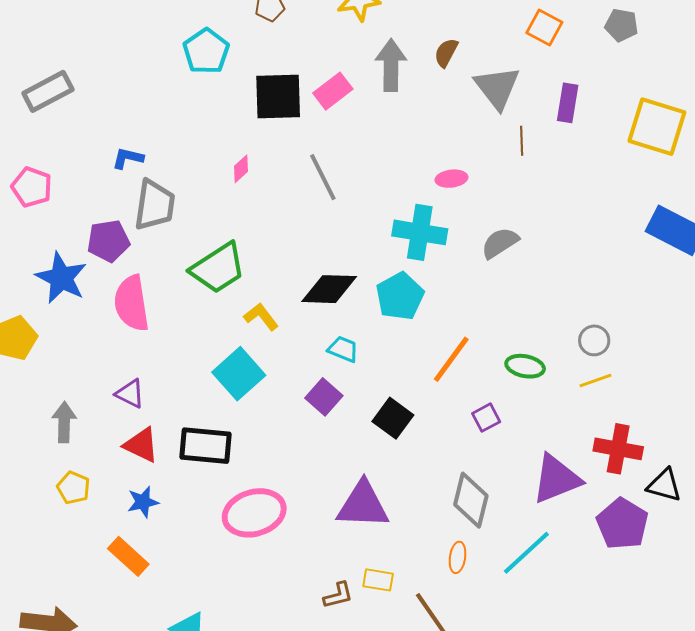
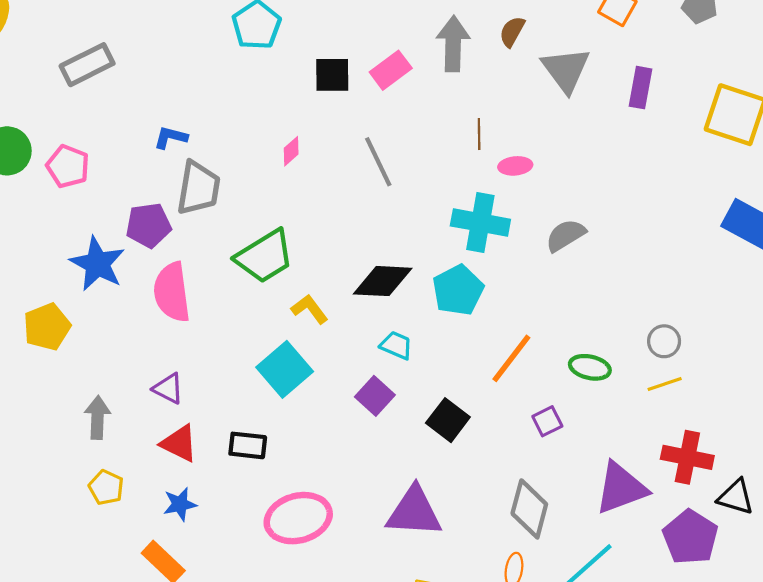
black square: (278, 97) -> (332, 75), size x0.7
brown line: (522, 141) -> (479, 134), moved
black rectangle: (206, 446) -> (248, 445), size x0.7

